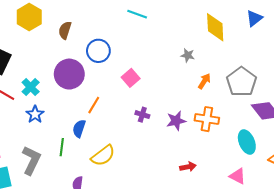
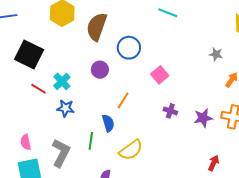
brown semicircle: (65, 30) -> (97, 27), size x1.6
purple circle: (69, 74) -> (100, 70), size x0.6
blue star: (35, 114) -> (66, 108), turned -30
blue semicircle: (79, 129) -> (108, 123), turned 144
red arrow: (188, 167) -> (214, 163), turned -56

